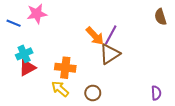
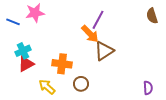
purple line: (111, 35) -> (98, 20), moved
yellow arrow: (60, 89) -> (47, 87), moved
brown circle: (93, 93) -> (81, 84), moved

